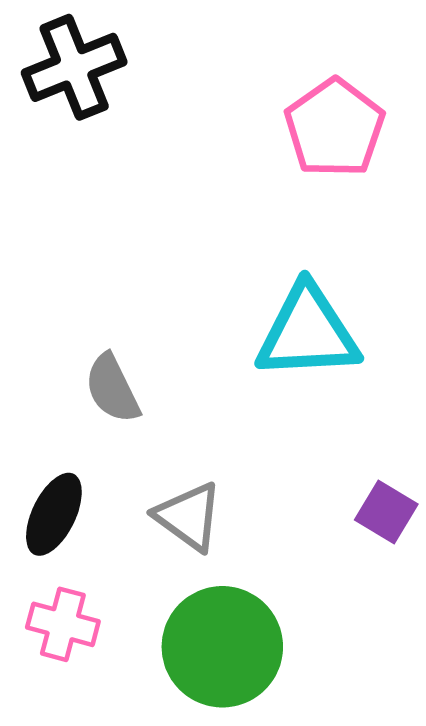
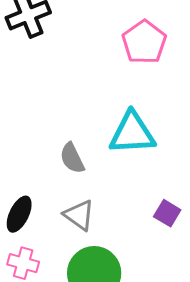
gray semicircle: (112, 389) -> (72, 158), moved

